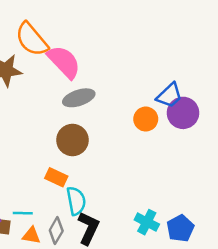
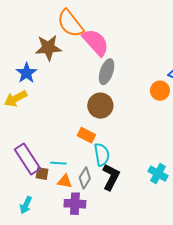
gray ellipse: (79, 98) -> (107, 72), turned -55

